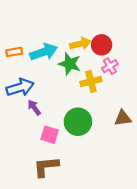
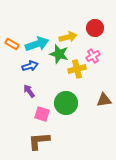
red circle: (102, 45) -> (95, 28), moved
orange rectangle: (14, 52) -> (12, 44), turned 40
blue arrow: (20, 87) -> (30, 66), moved, size x0.7

